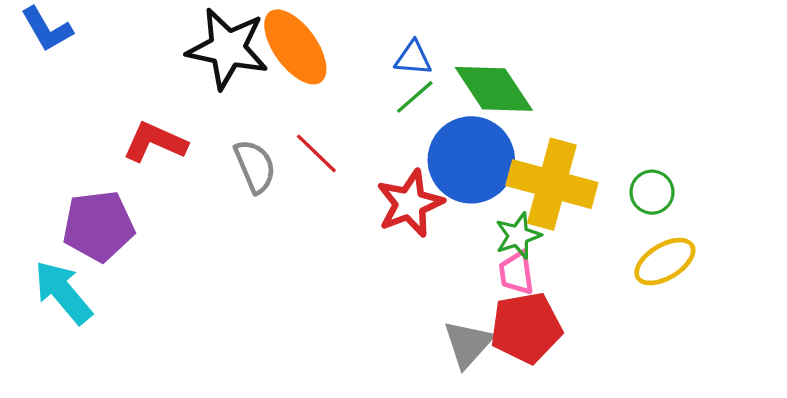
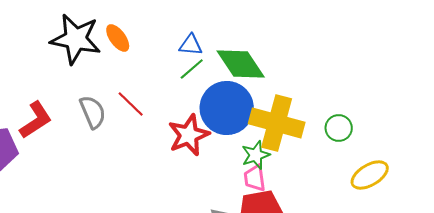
orange ellipse: (295, 47) -> (118, 38), size x0.6
red L-shape: (155, 142) -> (36, 120), moved, turned 123
yellow ellipse: (665, 262) -> (370, 175), moved

